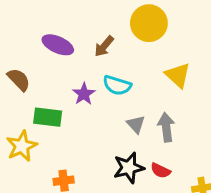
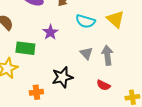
cyan semicircle: (117, 85) -> (85, 21), moved
black star: (129, 168) -> (62, 77), moved

